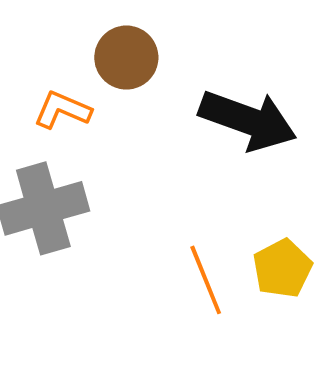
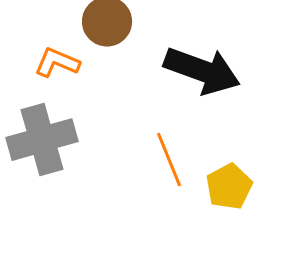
orange line: (206, 280) -> (169, 160), moved

